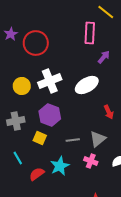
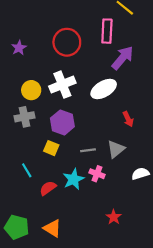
purple star: (11, 34) -> (19, 48), moved
red circle: (36, 43) -> (67, 42), moved
purple arrow: (104, 57) -> (123, 58), size x1.6
gray cross: (16, 121) -> (25, 117), moved
pink cross: (91, 161) -> (97, 174), moved

